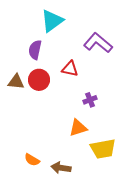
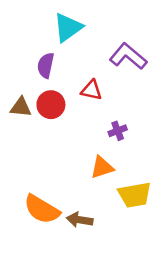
orange semicircle: (32, 160) -> (42, 209), size x1.8

